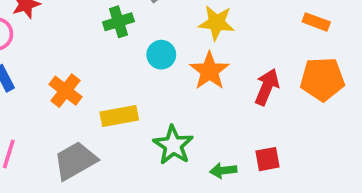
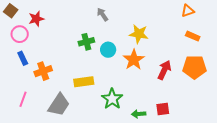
green cross: (118, 22) -> (86, 42), moved
orange cross: (65, 91) -> (43, 71), moved, turned 30
gray trapezoid: (75, 161) -> (59, 105), turned 150

